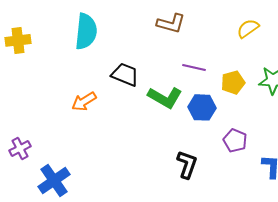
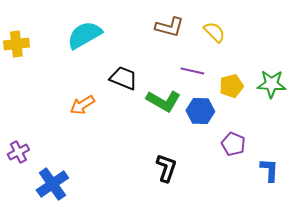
yellow semicircle: (248, 28) -> (214, 32), moved, turned 80
cyan semicircle: (86, 31) -> (84, 35), turned -126
black L-shape: (187, 164) -> (166, 168), moved

